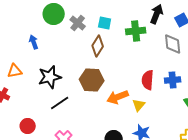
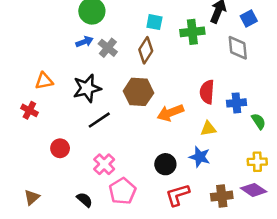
gray cross: (78, 23) -> (108, 48), moved
blue arrow: (34, 42) -> (85, 42), moved, turned 88
blue cross: (173, 80) -> (236, 103), moved
yellow triangle: (139, 105) -> (208, 129), moved, turned 40

